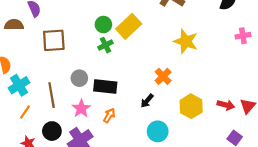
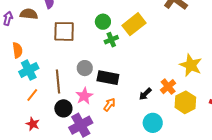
green circle: (103, 25) -> (103, 22), moved
yellow star: (186, 41) -> (191, 65), moved
orange cross: (163, 76) -> (168, 87), moved
black circle: (52, 131) -> (63, 108), moved

